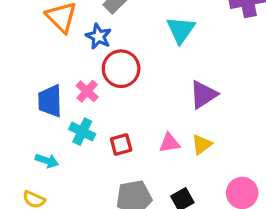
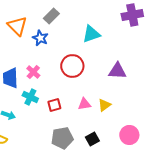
cyan triangle: (181, 30) -> (91, 34), turned 36
red circle: (121, 69) -> (72, 66), moved
purple triangle: (203, 94) -> (117, 71), moved, turned 36

